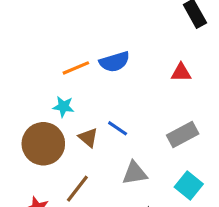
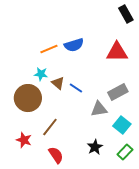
red triangle: (181, 73) -> (117, 52), size x1.6
brown triangle: (88, 138) -> (58, 83), moved
gray triangle: (135, 173) -> (99, 109), moved

